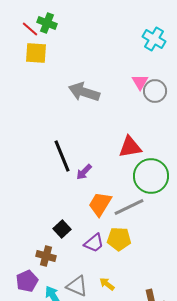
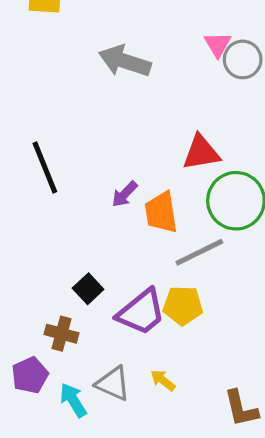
black line: (62, 156) -> (45, 168), moved
orange trapezoid: (100, 204) -> (161, 212), moved, turned -40
purple trapezoid: (94, 243) -> (141, 312), size x1.5

